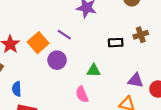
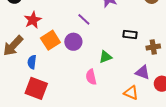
brown cross: (141, 35) -> (153, 47), moved
orange square: (38, 43) -> (50, 40), moved
green triangle: (94, 71) -> (105, 57), turned -32

